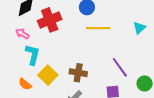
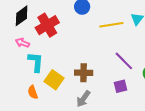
yellow line: (98, 28) -> (111, 25), moved
orange semicircle: (25, 84) -> (33, 92), turned 40

